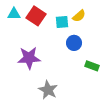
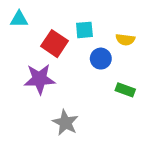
red square: (36, 16) -> (54, 44), moved
yellow semicircle: (79, 16) -> (125, 40), moved, turned 48

